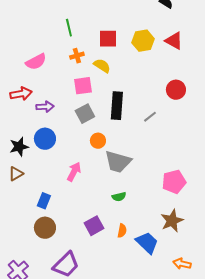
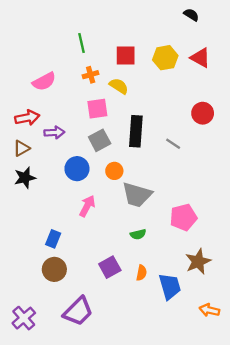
gray line: (150, 117) -> (173, 144), turned 72
blue circle: (45, 139) -> (77, 169), moved
brown triangle: (16, 174) -> (22, 148), moved
pink pentagon: (174, 182) -> (183, 217), moved
blue trapezoid: (147, 243) -> (170, 286), turned 30

